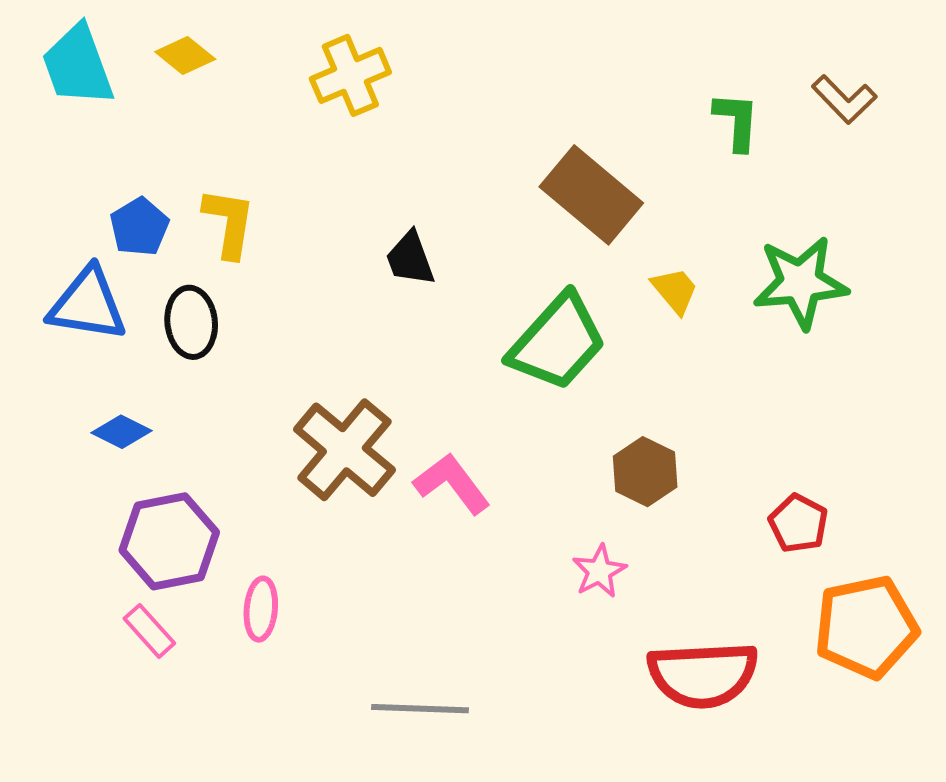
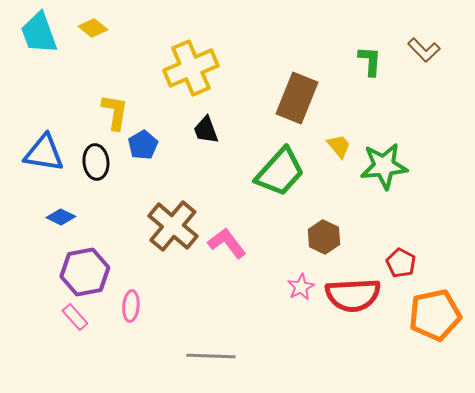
yellow cross: (350, 75) -> (191, 68), moved, size x1.4
brown rectangle: (591, 195) -> (297, 98), turned 72
blue pentagon: (139, 227) -> (143, 145), moved
green star: (800, 282) -> (384, 166), moved
red semicircle: (703, 675) -> (353, 295), moved

